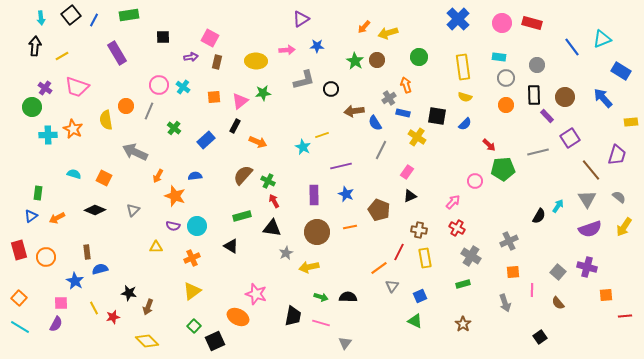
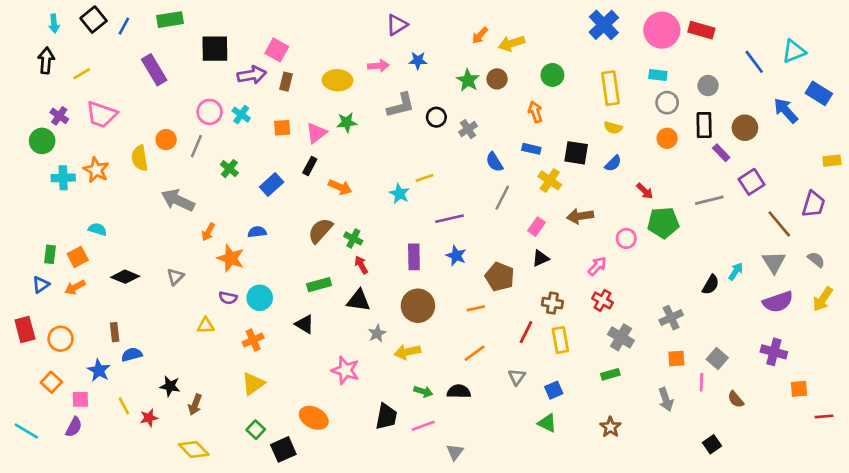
pink circle: (502, 23) -> (662, 30), size x1.4
black square: (163, 37) -> (215, 49), size x1.6
purple arrow: (191, 57) -> (252, 75), size x1.5
gray cross: (389, 98) -> (468, 129), moved
blue arrow: (603, 98) -> (786, 111), moved
brown arrow: (354, 111) -> (580, 216), moved
orange square: (104, 178) -> (78, 257), moved, turned 35
orange line: (350, 227) -> (476, 308), moved
orange line: (379, 268) -> (475, 353), moved
gray square: (558, 272) -> (717, 358), moved
pink star: (256, 294) -> (345, 370), moved
orange square: (19, 298) -> (51, 382), moved
pink line: (321, 323) -> (423, 426), turned -36

